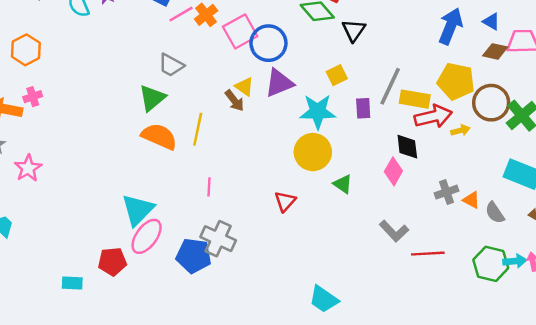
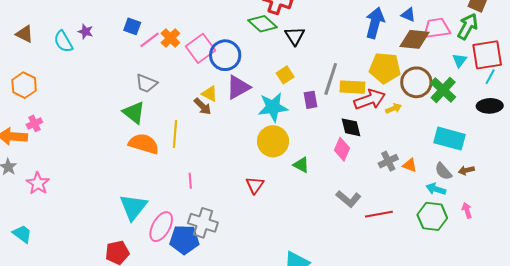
brown diamond: (495, 51) -> (414, 39), size x1.4
green triangle: (152, 98) -> (134, 113), turned -35
gray semicircle: (495, 213) -> (443, 171), moved
pink ellipse: (147, 236) -> (161, 227), moved
cyan arrow: (515, 261) -> (436, 189), moved, turned -150

